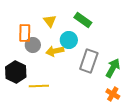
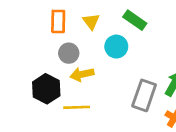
orange rectangle: (25, 33) -> (58, 21), moved
yellow arrow: (55, 51) -> (82, 74), moved
gray rectangle: (89, 61) -> (144, 95), moved

